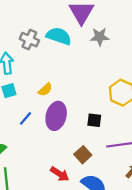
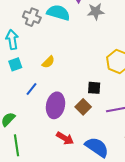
purple ellipse: (56, 116) -> (55, 105), moved
brown square: (83, 155) -> (83, 107), moved

